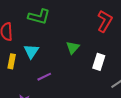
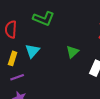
purple line: (44, 77) -> (17, 77), moved

